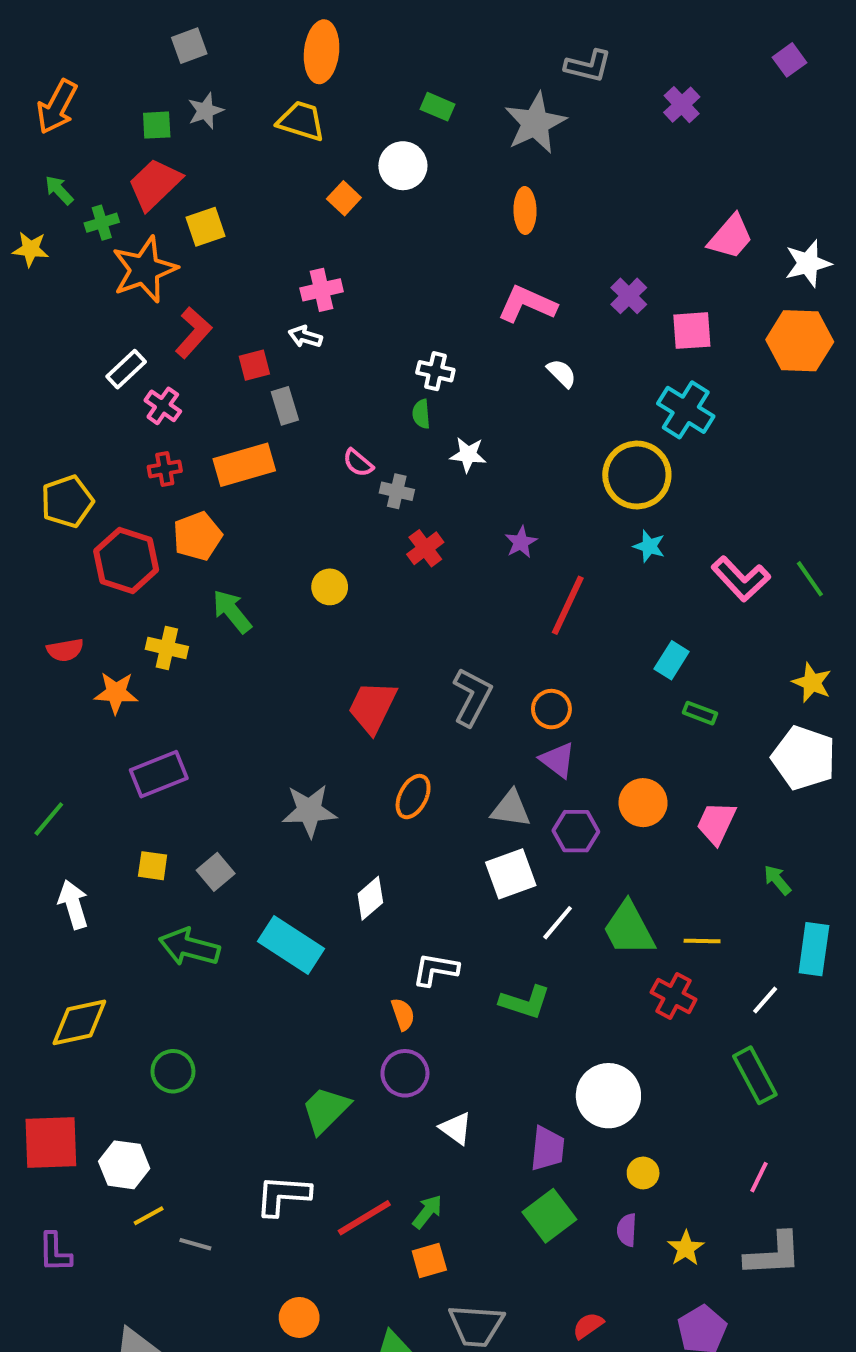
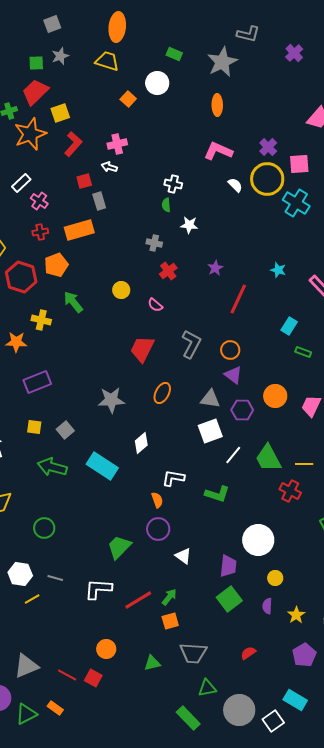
red L-shape: (193, 333) -> (73, 144), moved
pink semicircle: (358, 463) -> (155, 305), moved
yellow circle: (637, 475) -> (267, 179), moved
gray line: (195, 1244) -> (55, 578), moved

